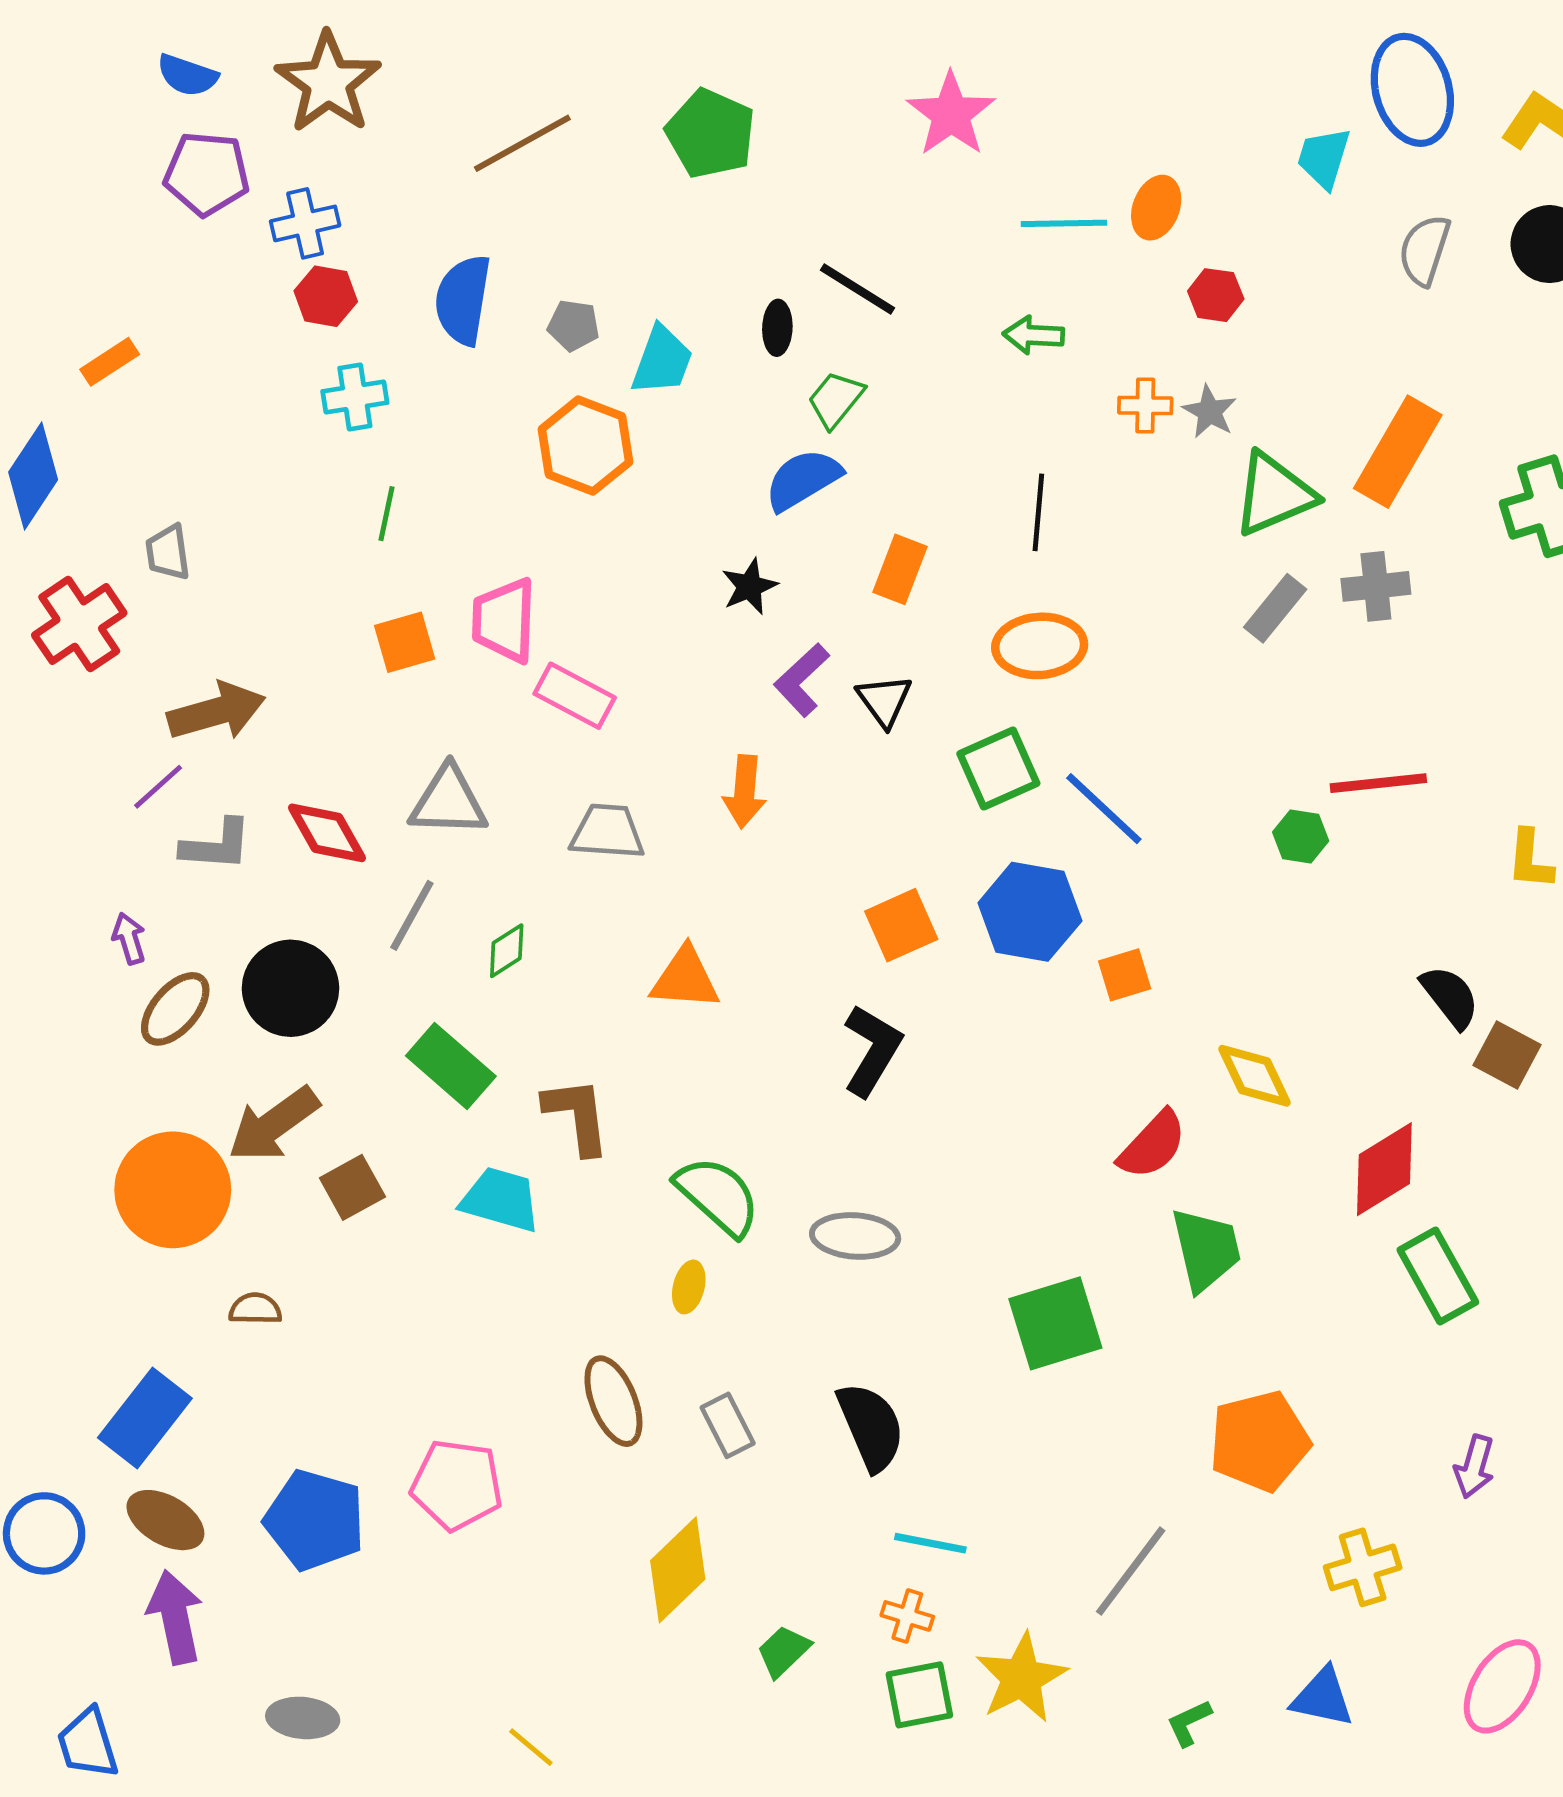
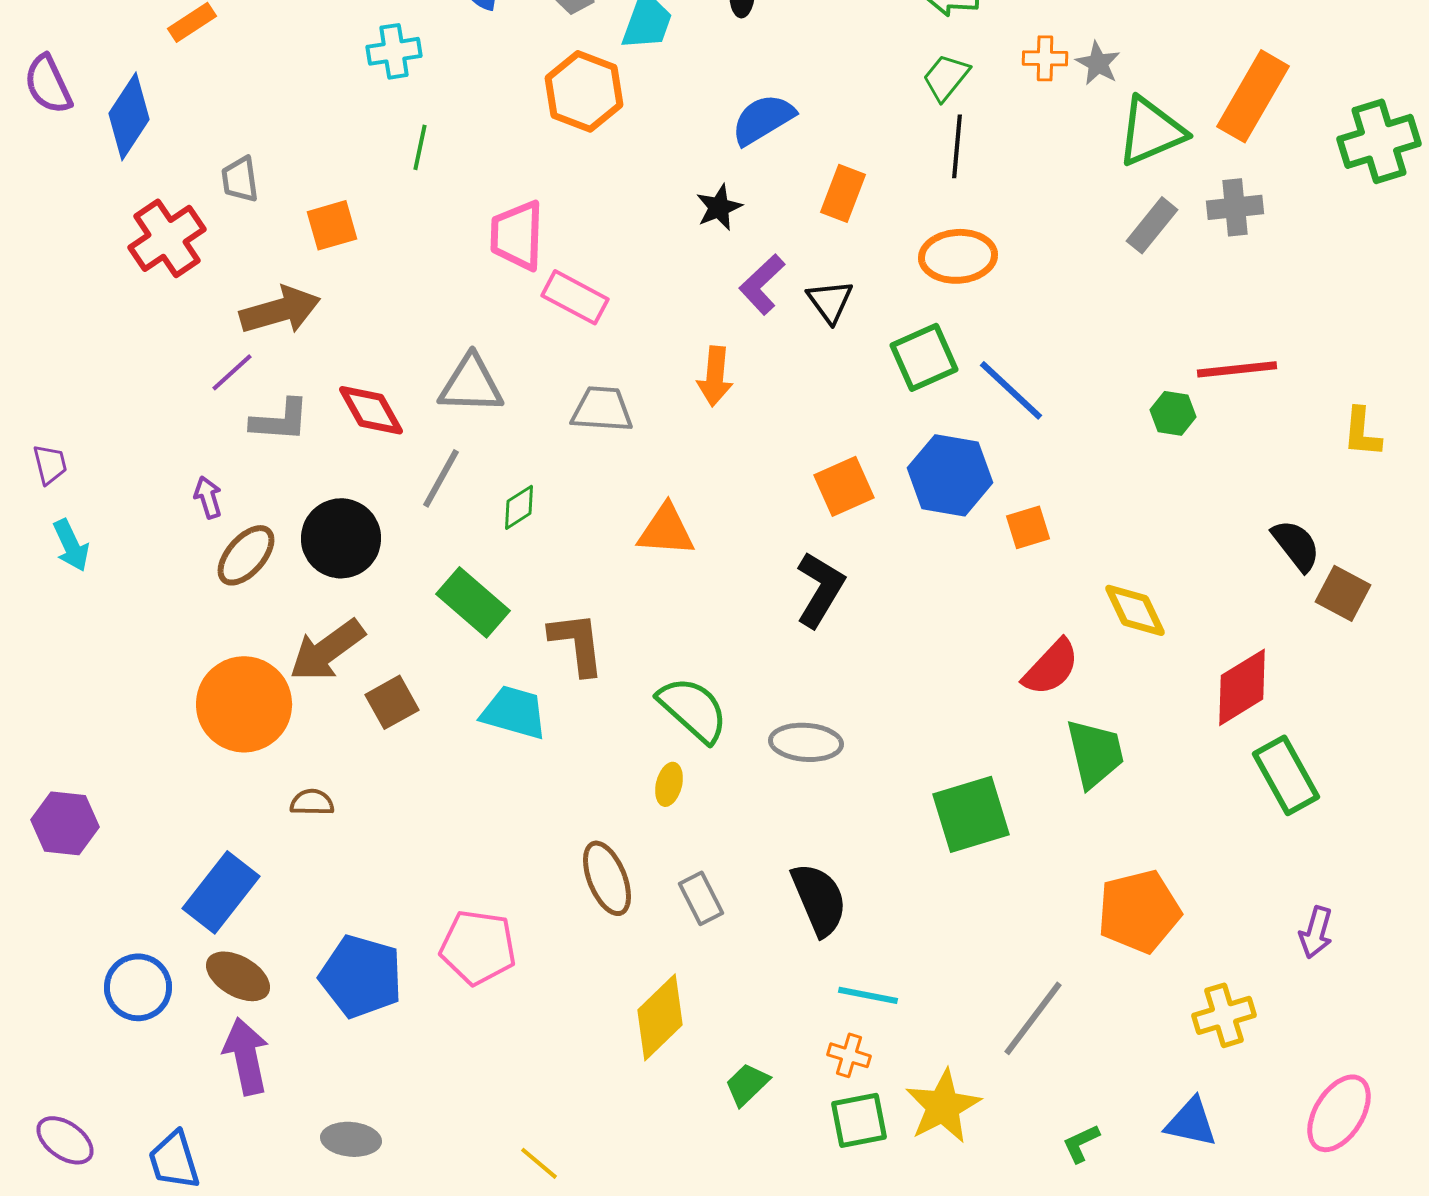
green trapezoid: (836, 399) -> (946, 77), moved
orange square: (405, 642) -> (332, 225), moved

